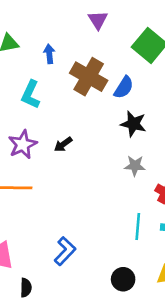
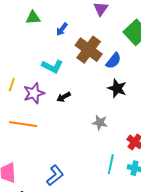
blue arrow: (49, 54) -> (62, 29), turned -144
cyan L-shape: (31, 94) -> (52, 66), moved, turned -95
gray star: (135, 166) -> (100, 123), moved

